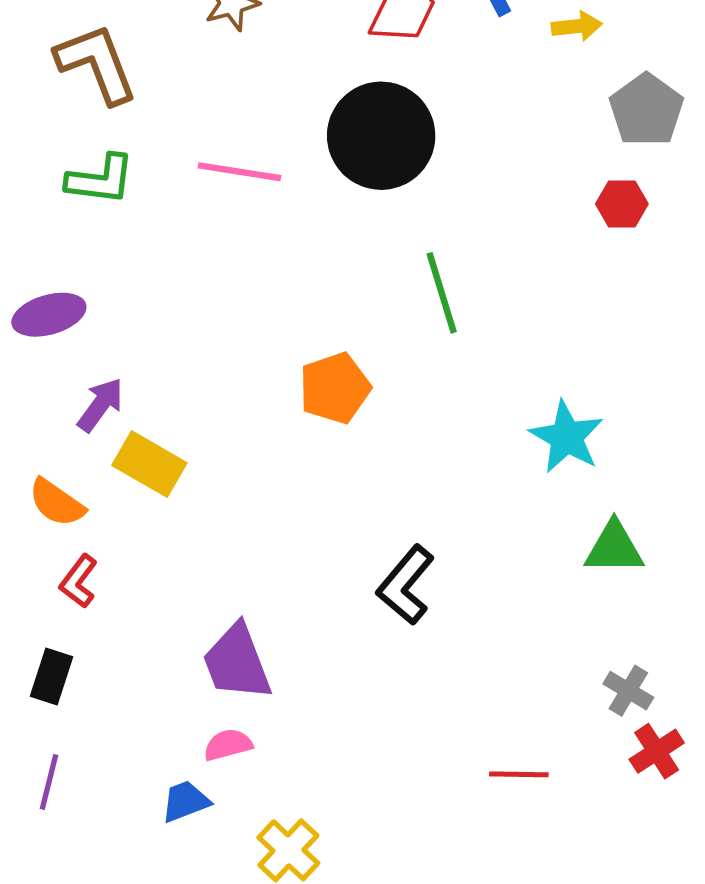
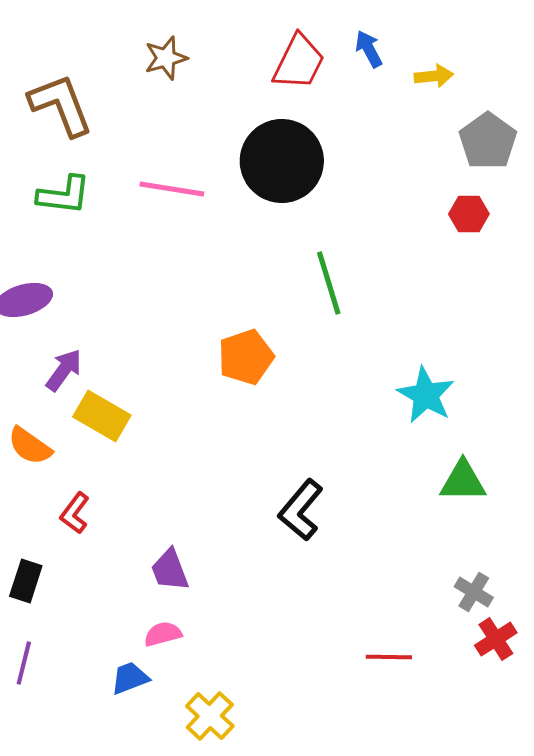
red L-shape: (79, 581) -> (75, 513), moved
purple trapezoid: (237, 662) -> (170, 570), size x0.7

